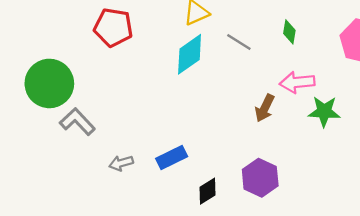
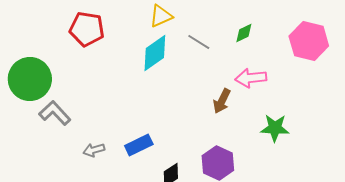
green diamond: (289, 32) -> (244, 33), turned 55
green star: (324, 111) -> (275, 128), moved

